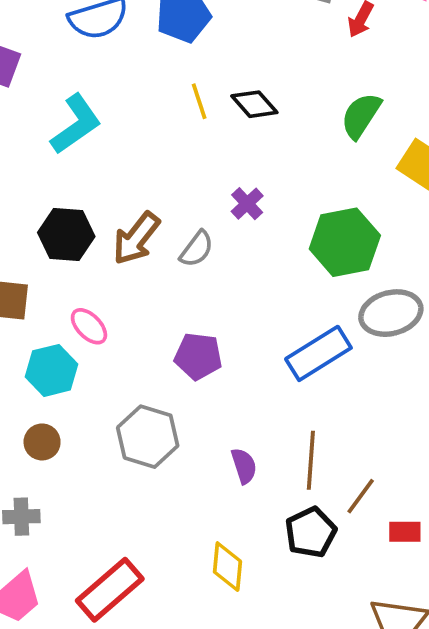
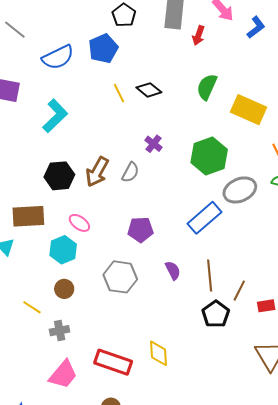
purple semicircle: (244, 466) -> (173, 270), moved
yellow diamond: (227, 567) -> (158, 353), moved
red rectangle: (110, 590) -> (113, 362), turned 69

